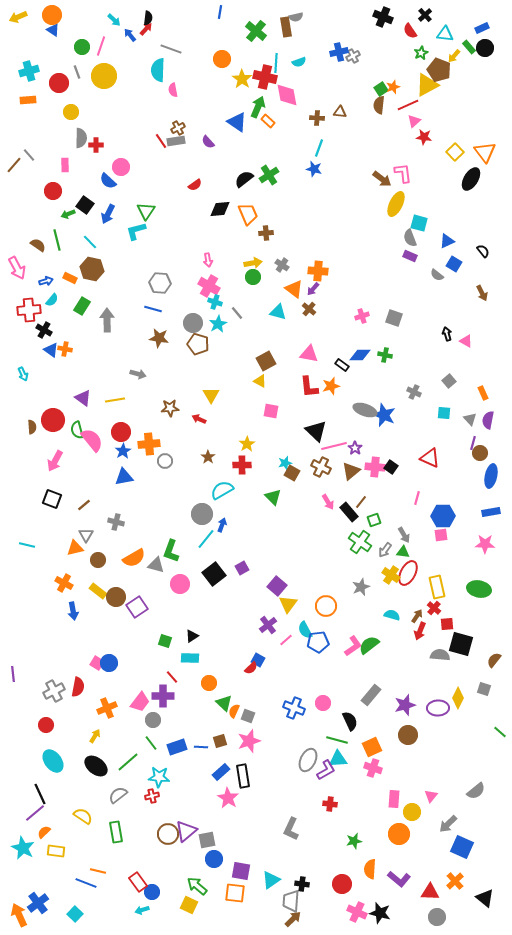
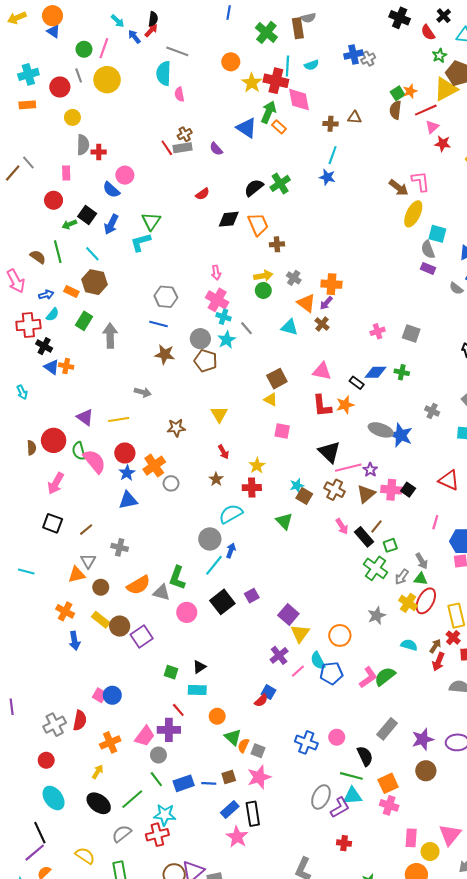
red arrow: (199, 419) -> (223, 452), moved, turned -144
orange cross: (149, 444) -> (154, 466), turned -30
red cross: (152, 796) -> (157, 835), size x1.5
pink triangle: (431, 796) -> (450, 835), size x1.6

